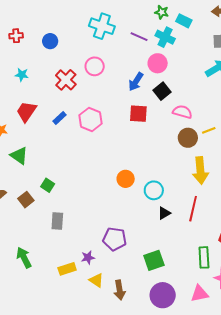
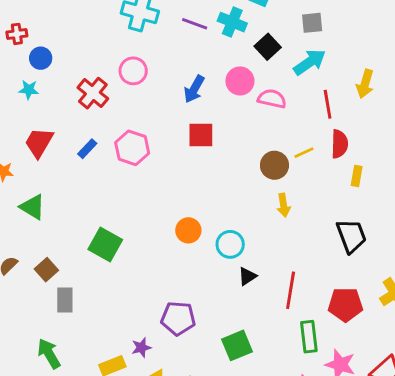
blue circle: (50, 41) -> (41, 58), moved
pink circle: (158, 63) -> (240, 81), moved
black square: (162, 91) -> (268, 47), moved
pink semicircle: (182, 112) -> (272, 99), moved
yellow arrow: (200, 171) -> (284, 205), moved, size x0.6
green square: (48, 185) -> (105, 244), moved, size x1.6
red line: (193, 209) -> (291, 290), moved
gray rectangle: (57, 221) -> (65, 300), moved

